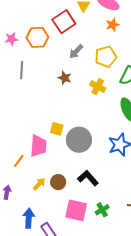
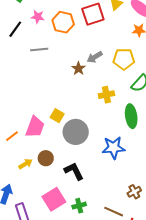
gray arrow: (76, 52) -> (95, 57), moved
gray line: (22, 70) -> (39, 50), turned 66
yellow cross: (98, 87) -> (106, 95), moved, turned 35
brown circle: (58, 182) -> (46, 158), moved
pink square: (76, 210) -> (54, 199), turned 30

